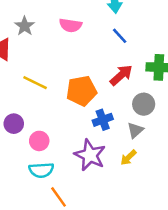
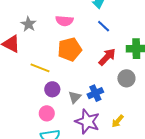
orange pentagon: (81, 91) -> (70, 49), moved
purple circle: (14, 124) -> (52, 89), moved
gray triangle: (135, 130) -> (75, 97), moved

